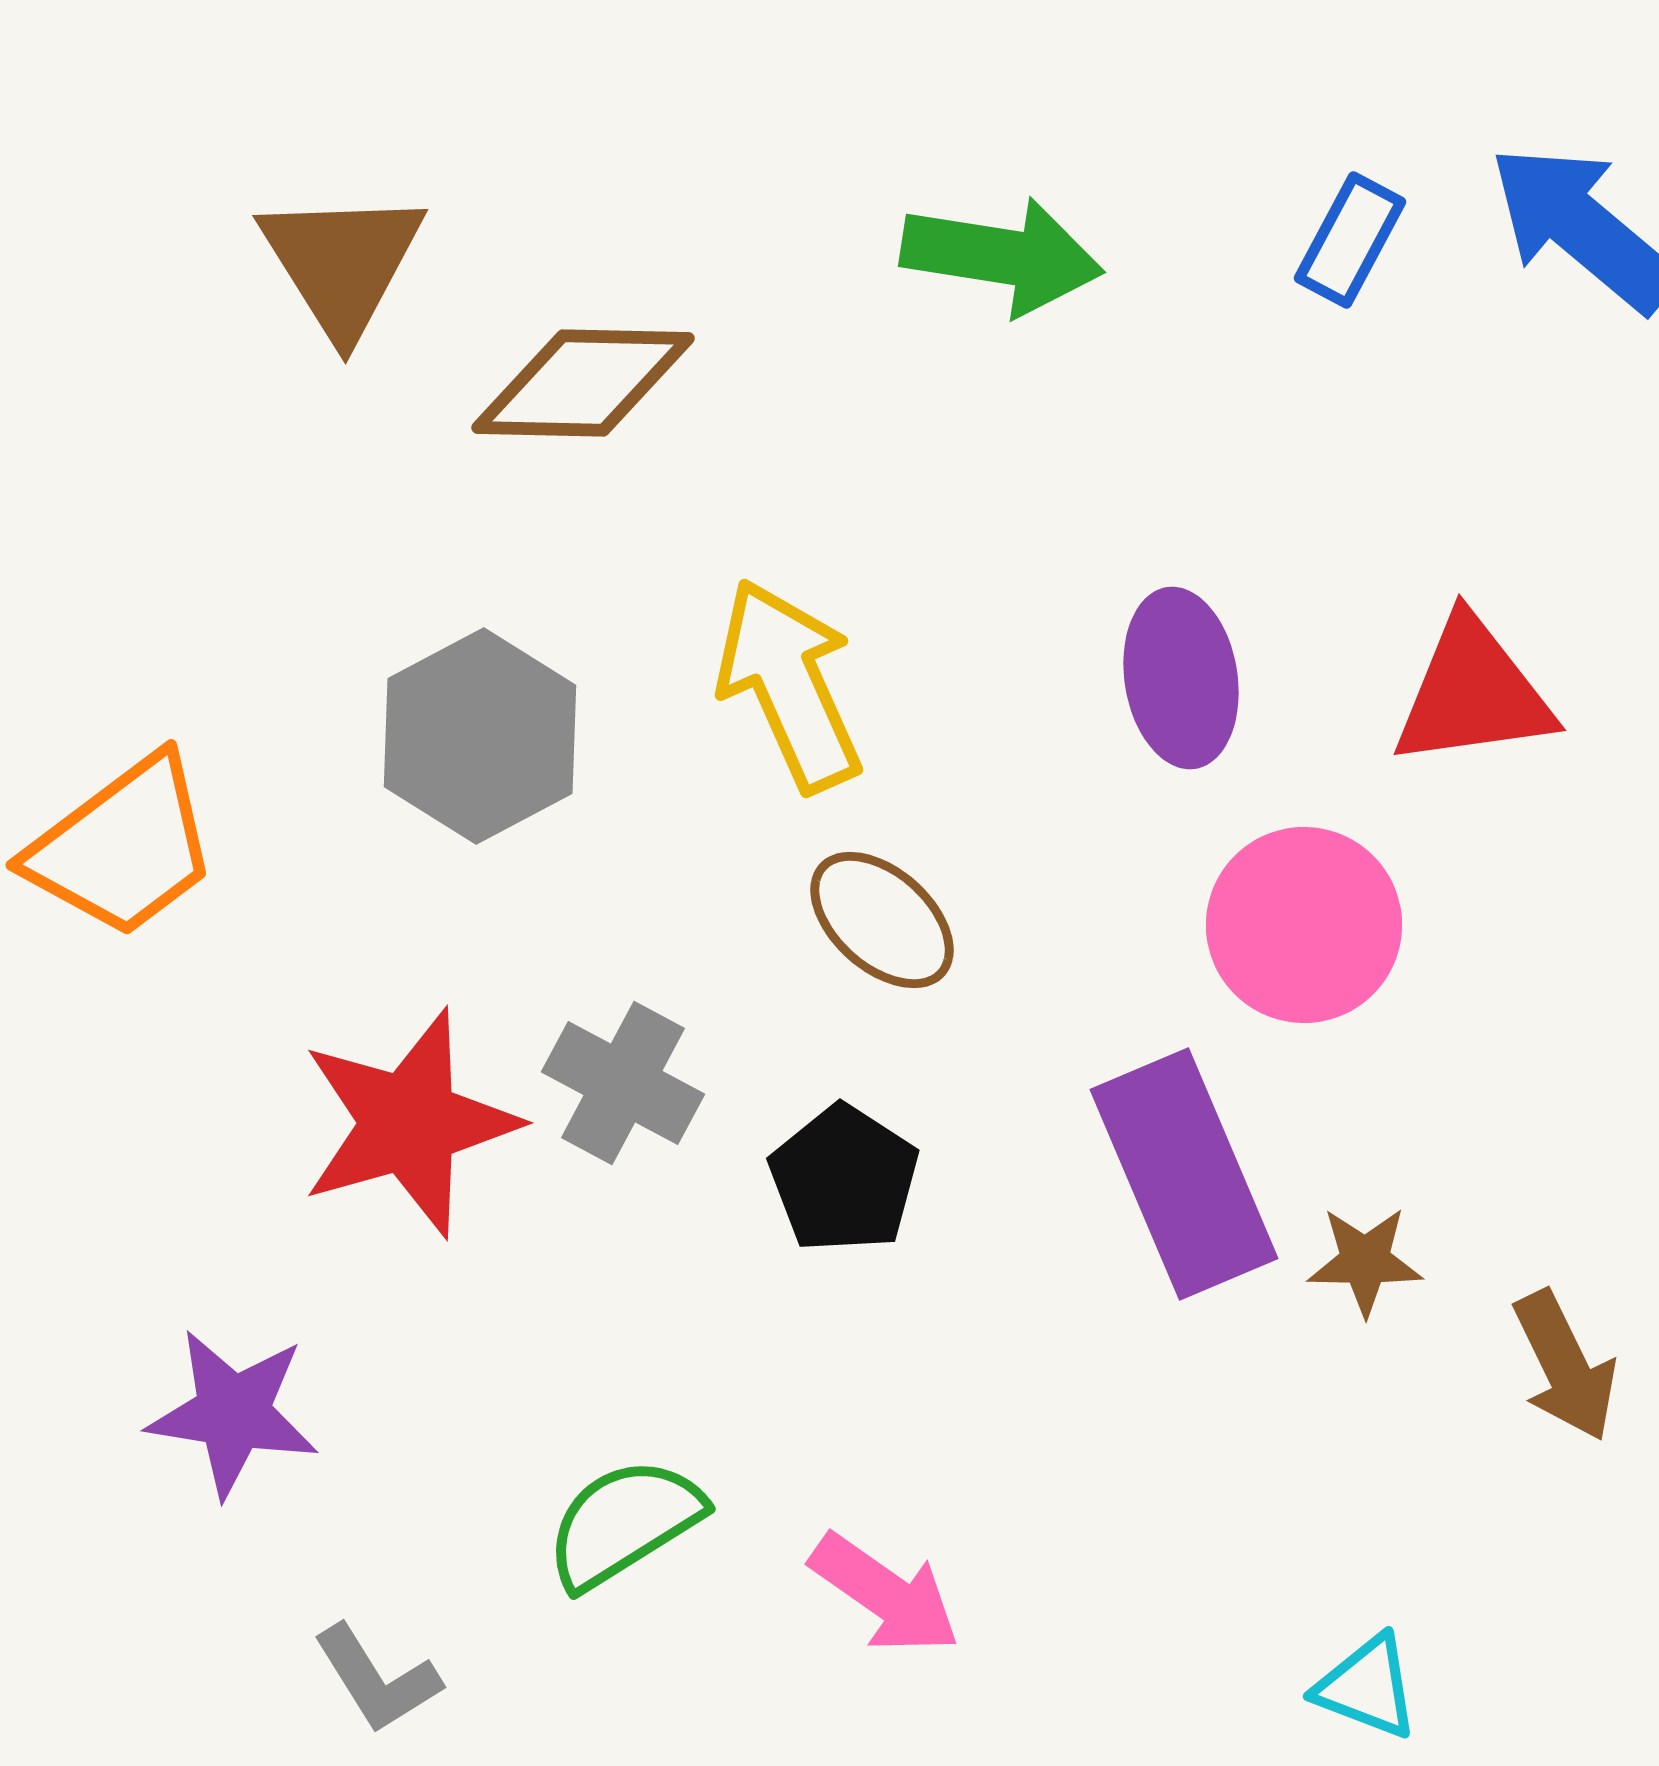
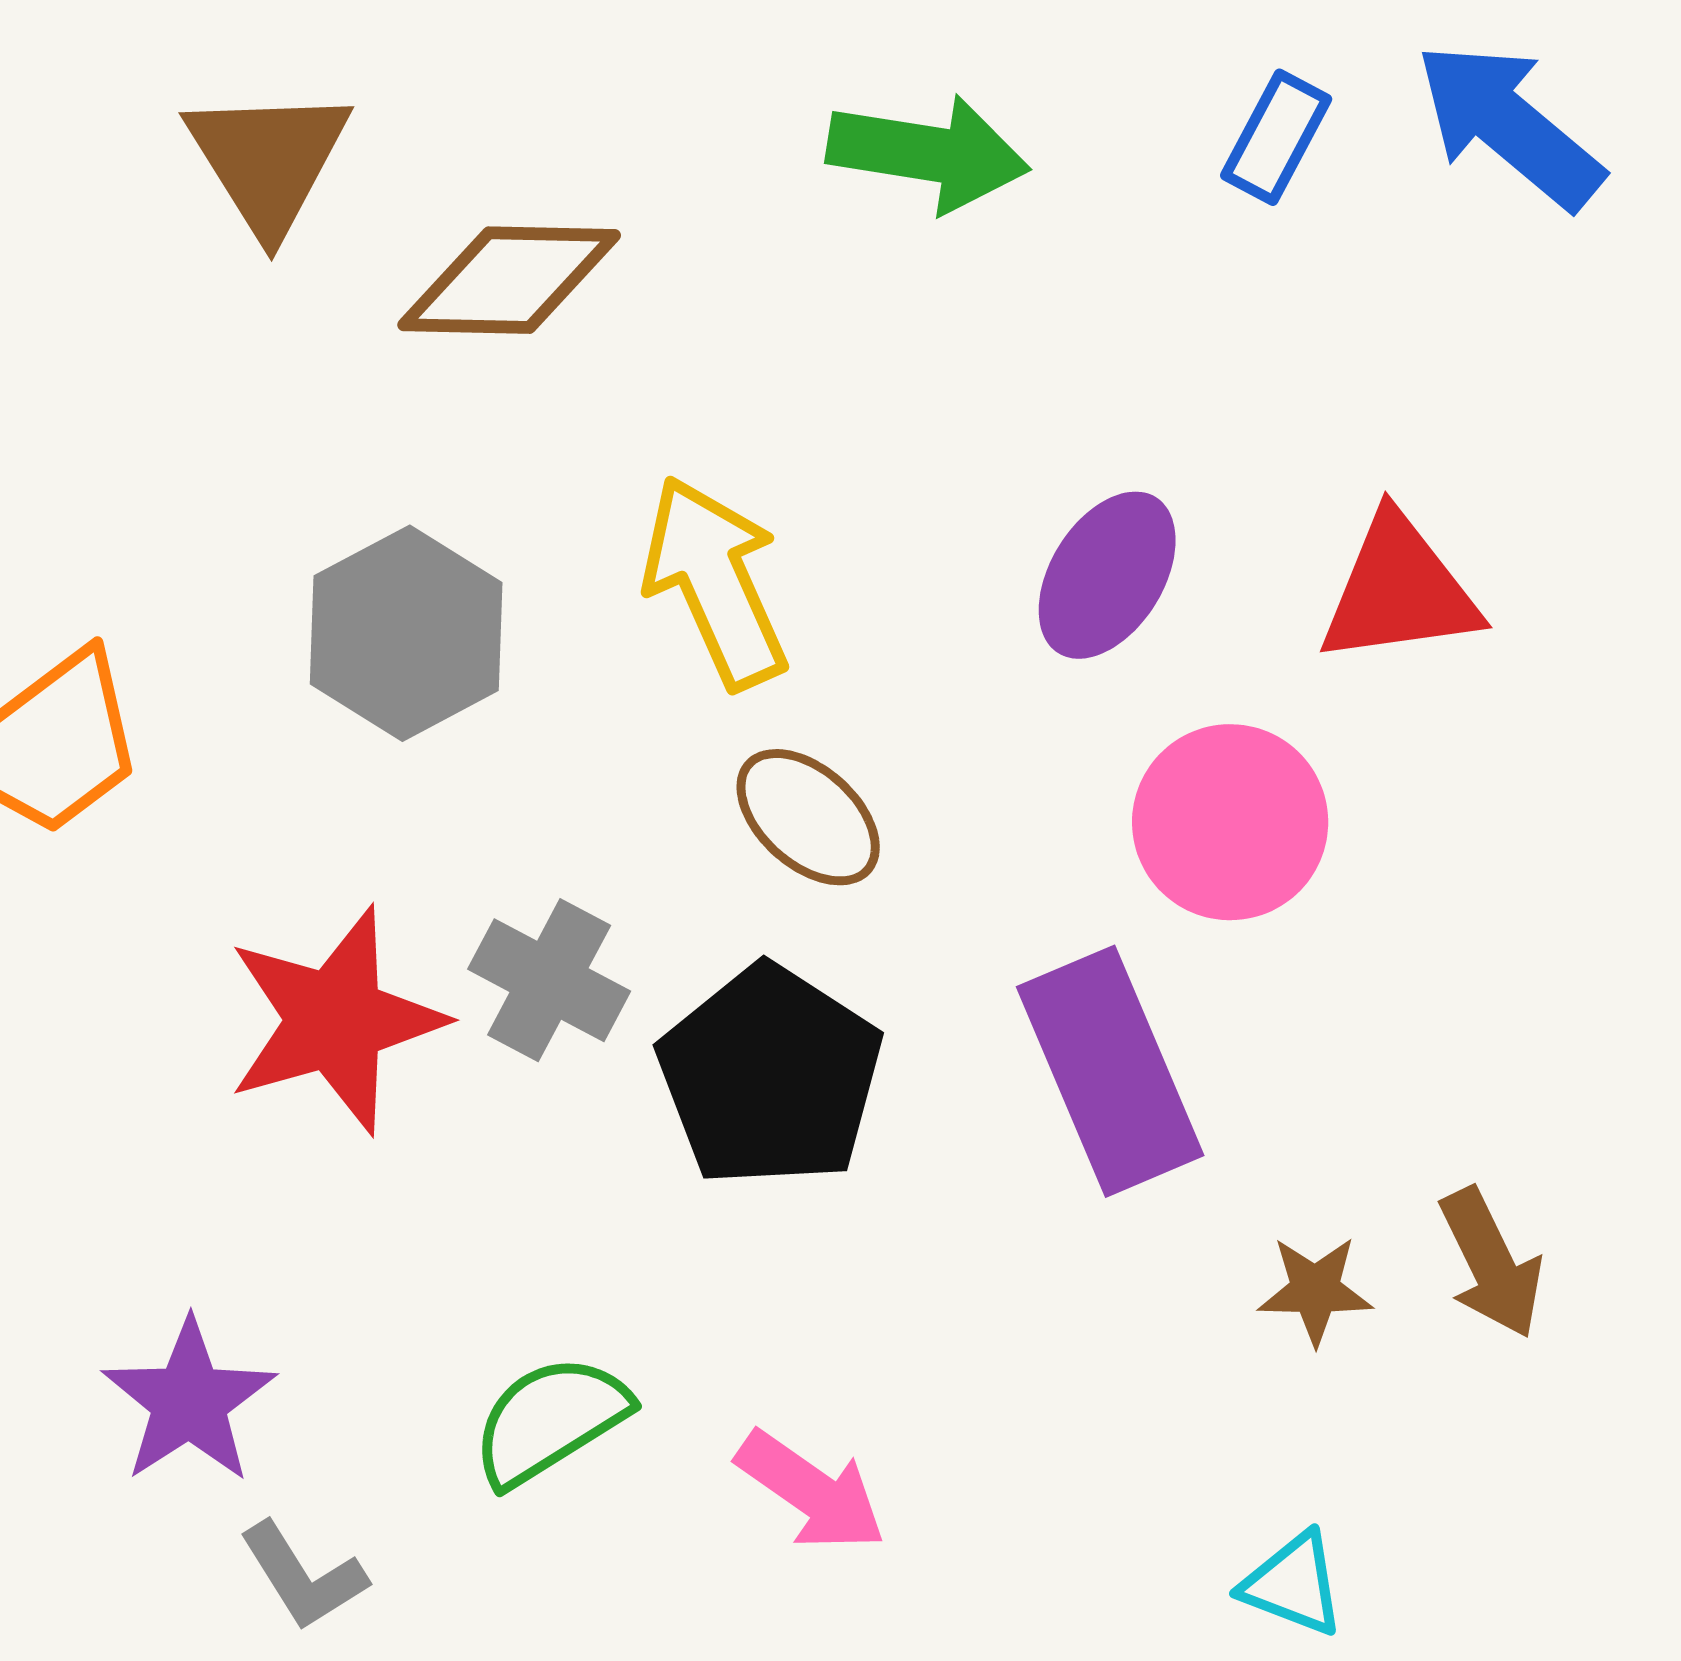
purple ellipse: (1181, 678) -> (1107, 575), turned 41
black pentagon: (844, 1179) -> (770, 1076), size x1.5
brown star: (1365, 1261) -> (1315, 1290), moved
purple star: (233, 1413) -> (189, 1401), moved, turned 30

